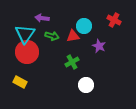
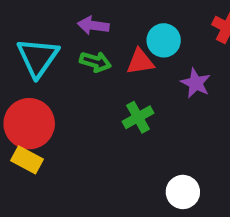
purple arrow: (42, 18) -> (93, 25), moved
red circle: (27, 52) -> (29, 124), moved
white circle: (86, 85) -> (183, 192), moved

